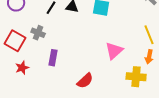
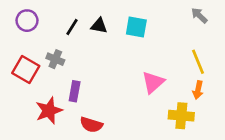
red star: (22, 68) -> (49, 111), moved, size x1.5
red semicircle: (85, 81) -> (91, 125), moved, turned 60

